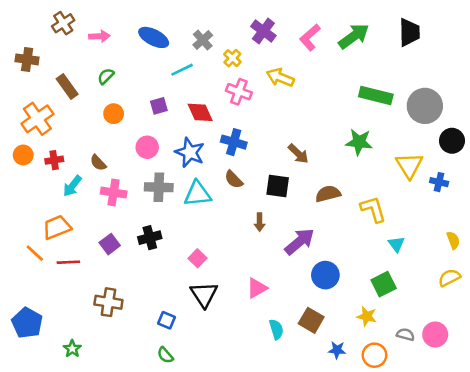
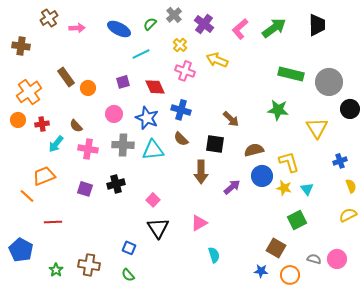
gray cross: (203, 40) -> (174, 15), moved
green semicircle: (106, 76) -> (150, 24), moved
brown rectangle: (67, 87) -> (66, 77), moved
blue cross: (439, 182) -> (340, 161), moved, turned -32
brown arrow: (260, 222) -> (201, 172), size x1.6
purple arrow: (300, 242) -> (232, 187), size x0.7
purple square: (110, 244) -> (85, 189), turned -35
red line: (68, 262) -> (53, 222), moved
blue circle: (325, 275) -> (262, 176), moved
brown cross: (108, 302) -> (89, 265), moved
yellow star: (367, 316) -> (284, 188), moved
brown square: (311, 320) -> (276, 248), moved

